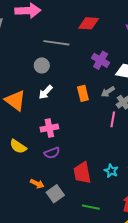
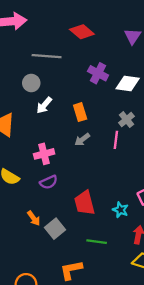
red diamond: (89, 23) -> (82, 32), turned 40
white arrow: (46, 92) -> (44, 105), moved
gray arrow: (108, 92) -> (82, 140), moved
cyan star: (111, 171) -> (120, 210), moved
orange arrow: (37, 184) -> (34, 218), turned 32

